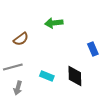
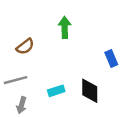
green arrow: (54, 23) -> (65, 27), turned 96
cyan rectangle: (47, 76) -> (56, 91), turned -40

